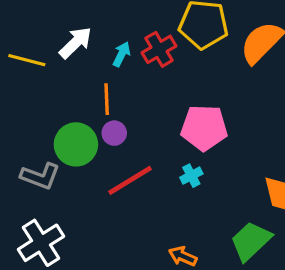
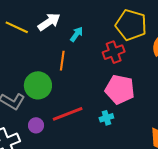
red cross: (159, 49) -> (114, 52), moved
purple circle: (114, 133) -> (36, 125), moved

